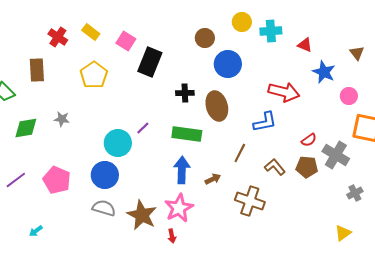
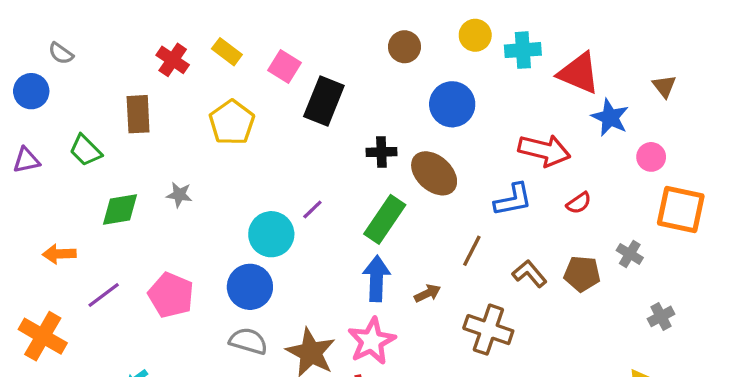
brown circle: (205, 38) -> (404, 47), moved
red triangle: (305, 45) -> (579, 73), size x1.8
brown ellipse: (217, 106) -> (434, 173), turned -32
green rectangle: (187, 134) -> (385, 219), turned -64
red semicircle: (309, 140) -> (579, 203), moved
gray cross: (336, 155) -> (630, 254), size x0.6

